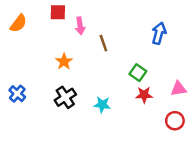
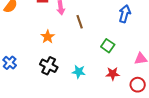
red star: (144, 95) -> (113, 74), moved
black cross: (65, 97) -> (49, 66), turned -30

